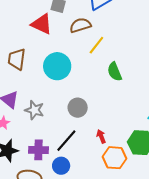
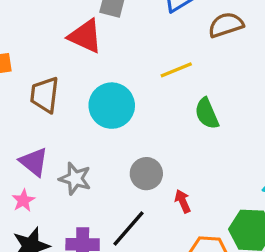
brown semicircle: (80, 25) -> (226, 25), moved
yellow line: (96, 45) -> (176, 70), turned 30
red arrow: (101, 136) -> (183, 201), moved

